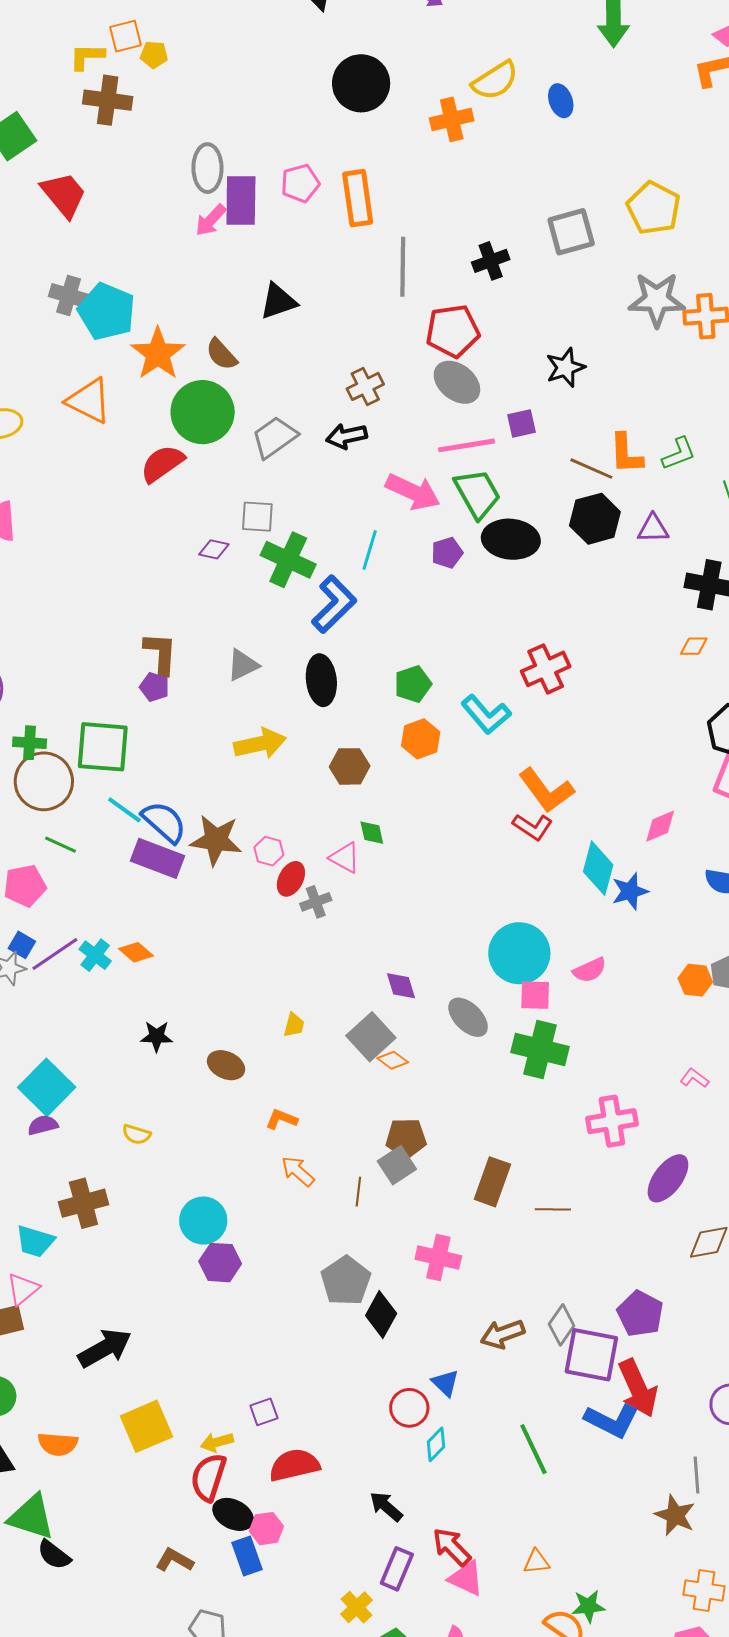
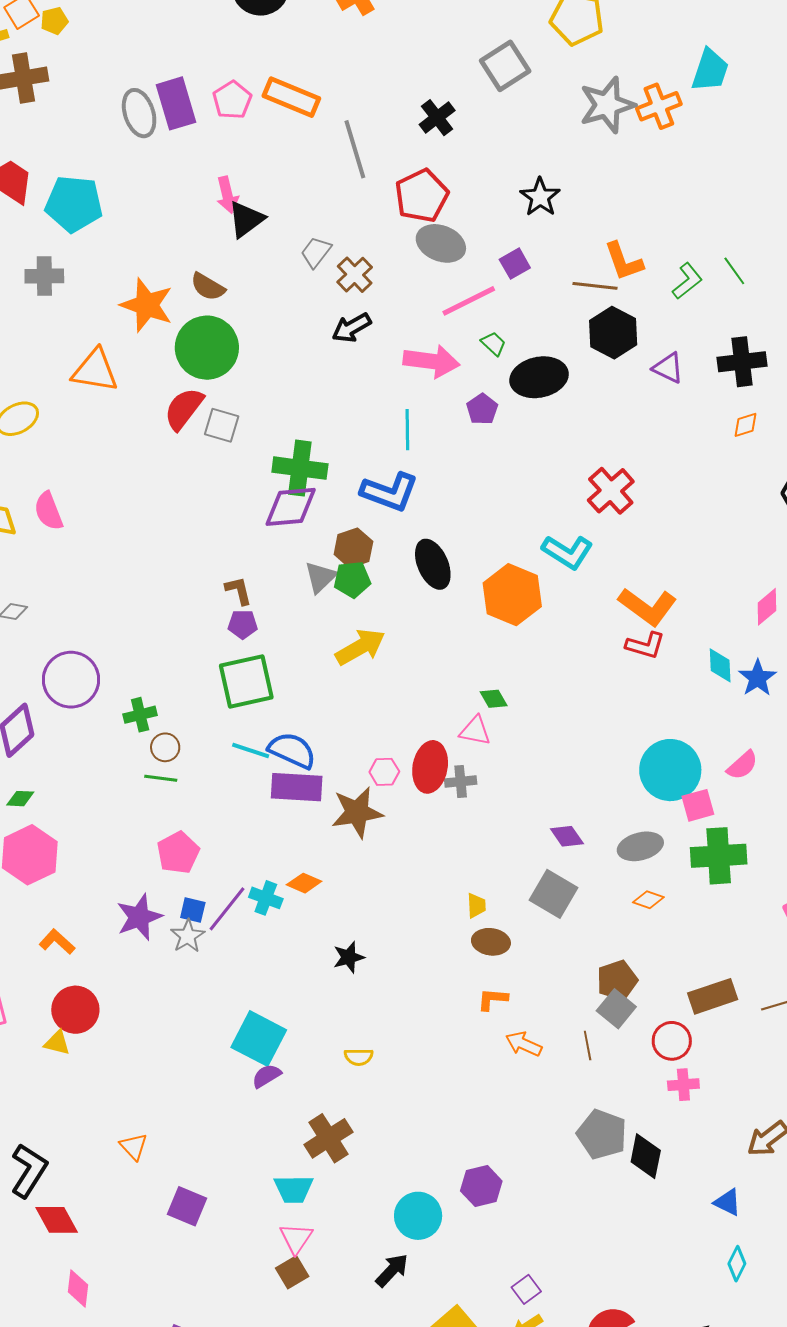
orange rectangle: (358, 198) -> (291, 97), turned -42
purple rectangle: (241, 200) -> (176, 103), moved
pink arrow: (211, 220) -> (227, 195), moved, turned -39
cyan pentagon: (107, 311) -> (74, 204), moved
gray trapezoid: (275, 437) -> (316, 252), moved, size x0.7
green L-shape: (679, 454) -> (687, 281), moved
green trapezoid: (477, 494) -> (494, 344), size x0.5
gray square: (257, 517) -> (222, 425), moved, turned 30
purple triangle: (653, 529) -> (668, 368), moved, turned 44
purple diamond: (214, 549) -> (291, 507), moved, size x1.8
green cross: (288, 560) -> (300, 468), moved
blue L-shape: (334, 604) -> (390, 492), turned 82
brown L-shape: (161, 654) -> (239, 591), size x0.7
black ellipse: (321, 680) -> (433, 564), moved
green pentagon: (413, 684) -> (352, 579), moved, turned 30
orange hexagon: (421, 739) -> (512, 595), size x1.5
green square: (103, 747) -> (246, 681), moved
brown hexagon: (350, 766) -> (353, 548), moved
brown circle: (44, 781) -> (165, 747), size x0.5
brown star: (216, 840) -> (357, 812), moved
green line: (60, 845) -> (161, 778), moved
pink hexagon: (269, 851) -> (384, 772), moved
cyan diamond: (598, 868) -> (720, 665), size x0.7
red ellipse: (291, 879) -> (430, 767), size x1.4
gray cross: (316, 902) -> (461, 782), turned 32
gray ellipse: (468, 1017) -> (640, 846), turned -42
orange diamond: (393, 1060) -> (648, 900), moved
brown ellipse: (226, 1065) -> (491, 942), moved
brown rectangle: (492, 1182) -> (713, 996), turned 69
cyan circle: (203, 1221) -> (418, 1216), moved
pink cross: (438, 1258) -> (683, 1085), size x0.7
purple hexagon: (220, 1263) -> (481, 1186), moved
black arrow: (105, 1348) -> (392, 1270), size x0.7
red circle: (409, 1408) -> (672, 1041), moved
purple square: (264, 1412) -> (526, 1289), moved

